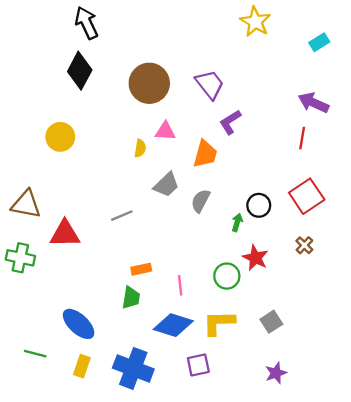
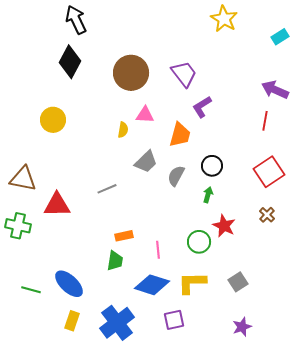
black circle: (259, 205) -> (212, 166), moved
green line: (35, 354) -> (31, 290), moved
blue cross: (133, 368) -> (117, 323), turned 32

